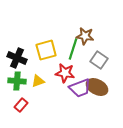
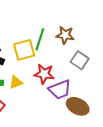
green line: (73, 49) -> (40, 39), moved
brown ellipse: (97, 87) -> (78, 106), moved

